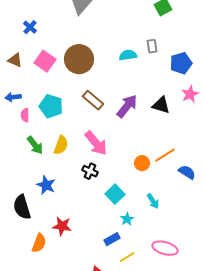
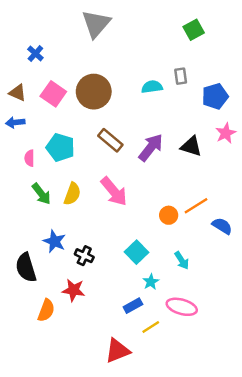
blue arrow: (13, 97) -> (15, 122), moved
black cross: (90, 171) -> (84, 256), moved
pink ellipse: (165, 248) -> (182, 307), moved

